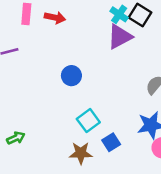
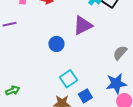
purple triangle: (120, 37) -> (83, 25), moved

